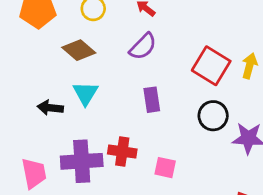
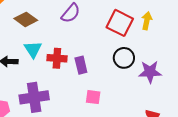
purple rectangle: (152, 100) -> (81, 65), moved
red cross: (122, 152) -> (57, 58), moved

